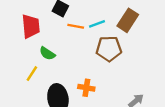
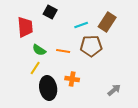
orange line: (76, 26) -> (63, 51), moved
yellow line: (32, 74) -> (35, 68), moved

